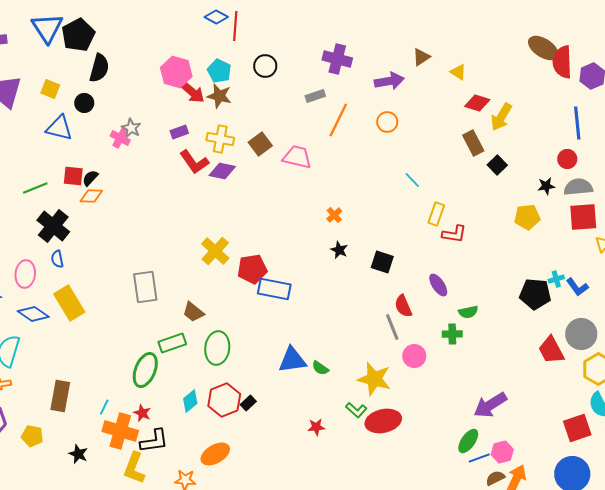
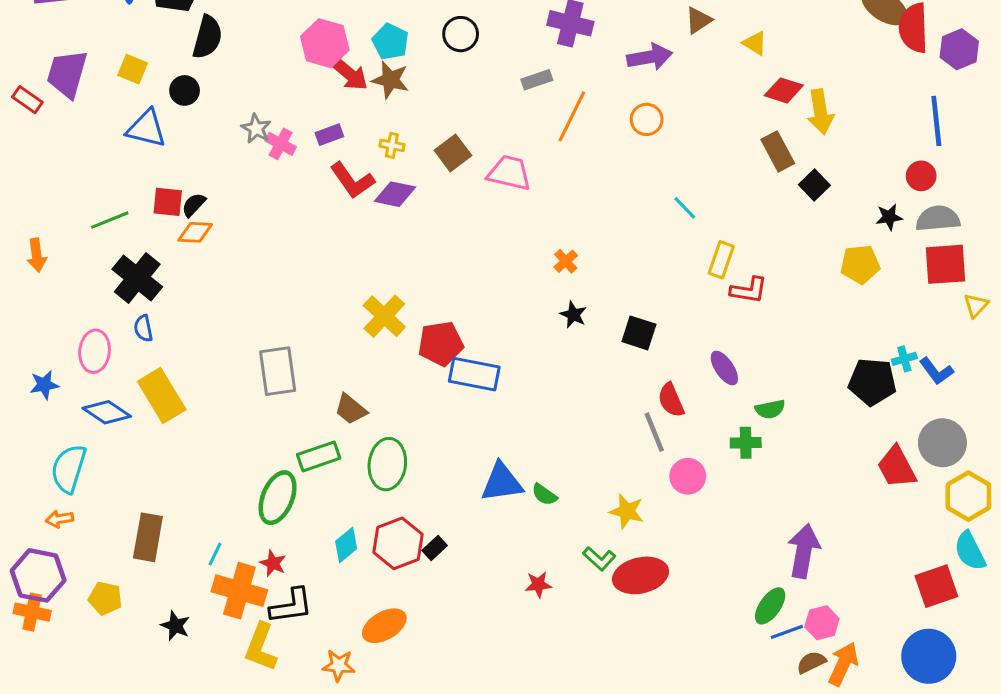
yellow arrow: (501, 117) -> (820, 112), turned -40
pink cross: (120, 138) -> (281, 144), moved
yellow cross: (220, 139) -> (392, 145), size x0.6
yellow star: (374, 379) -> (627, 511), size x0.7
purple arrow: (490, 405) -> (804, 551), turned 132

